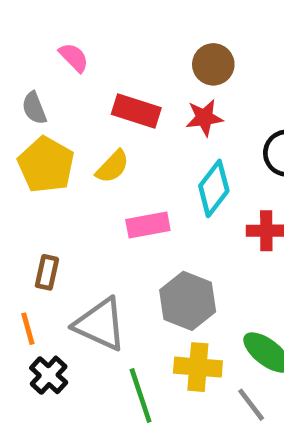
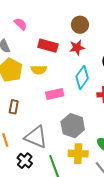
yellow semicircle: (113, 167) -> (39, 70), turned 49
brown rectangle: (47, 272) -> (14, 107), moved
black cross: (49, 375) -> (25, 161), moved

